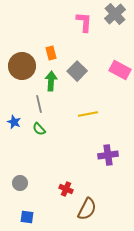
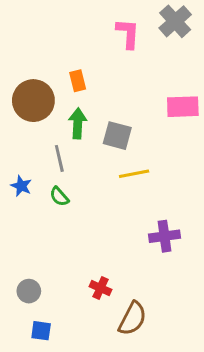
pink rectangle: (120, 70) -> (183, 107), turned -30
gray square: (77, 71) -> (117, 136), moved, turned -30
gray circle: (20, 183) -> (29, 291), moved

